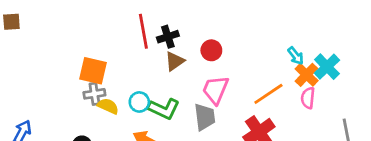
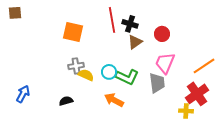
black cross: (168, 37) -> (130, 24), turned 35
orange square: (93, 71) -> (73, 32), moved

